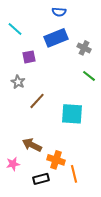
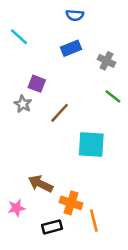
blue rectangle: (56, 38) -> (71, 48), size x0.7
purple square: (29, 57) -> (37, 84), moved, turned 32
brown line: (37, 101) -> (60, 113), moved

